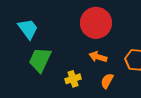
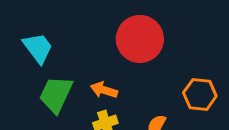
orange arrow: (98, 57) -> (104, 90), moved

